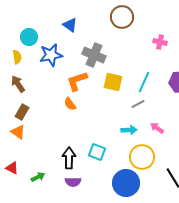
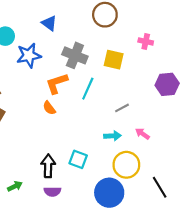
yellow square: (113, 82) -> (114, 60), moved
cyan line: (144, 82) -> (88, 89), moved

